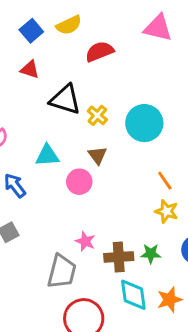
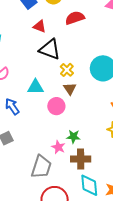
red triangle: (30, 69) -> (40, 26), moved
yellow cross: (97, 115) -> (67, 70), moved
green star: (151, 254) -> (73, 137), moved

